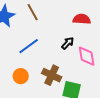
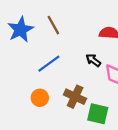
black arrow: (68, 43) -> (93, 60), turned -96

